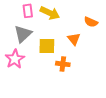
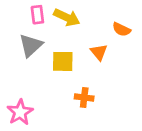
pink star: (15, 59) -> (20, 112), moved
orange cross: (63, 64) -> (84, 98), moved

